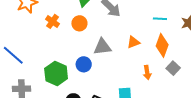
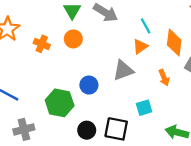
cyan line: (160, 19) -> (146, 26), moved, turned 72
gray triangle: (102, 47) -> (123, 70), moved

